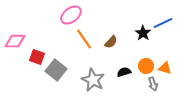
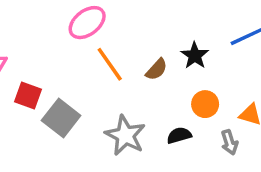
black star: (143, 33) -> (195, 56), moved
orange circle: (146, 66) -> (205, 104), moved
black semicircle: (124, 72) -> (179, 135), moved

